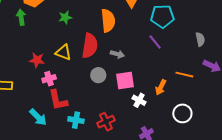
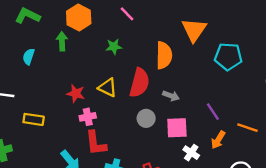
purple line: (155, 42) -> (213, 112), moved

